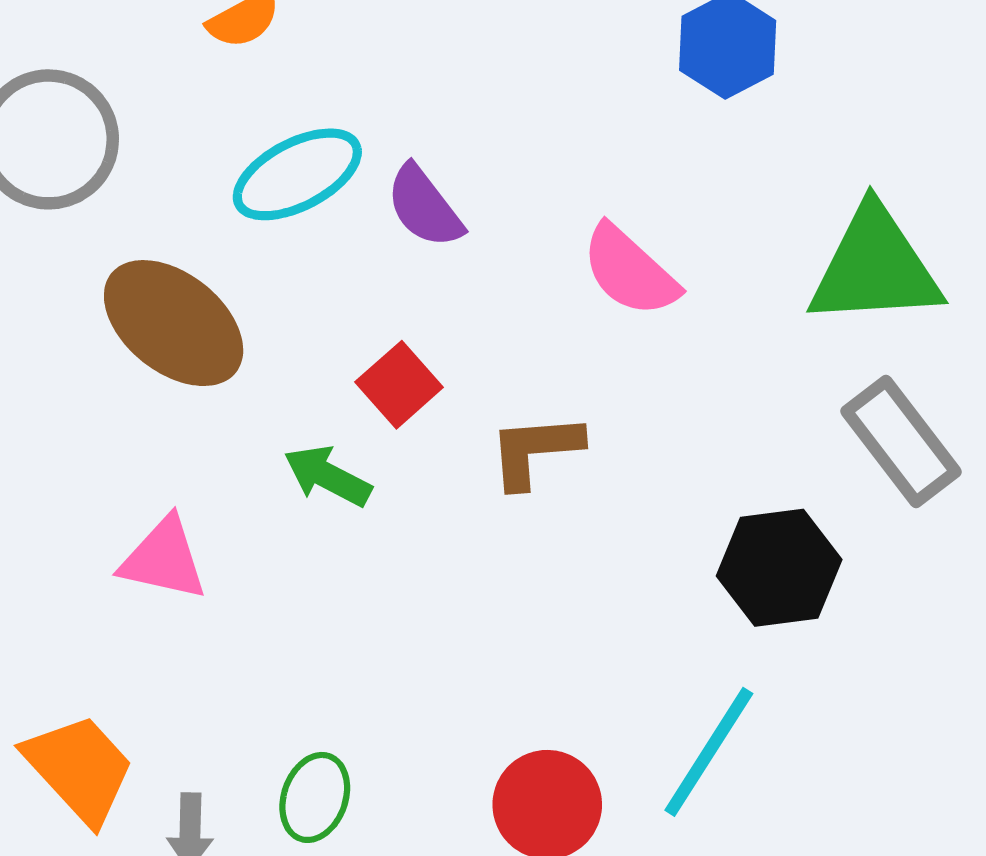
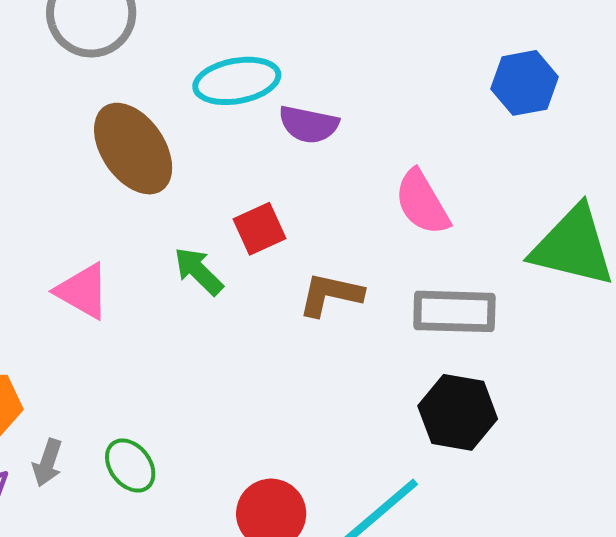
purple semicircle: (424, 207) -> (309, 124), turned -58
gray rectangle: (901, 441) -> (454, 311), moved, turned -68
green ellipse: (315, 797) -> (130, 466), turned -74

